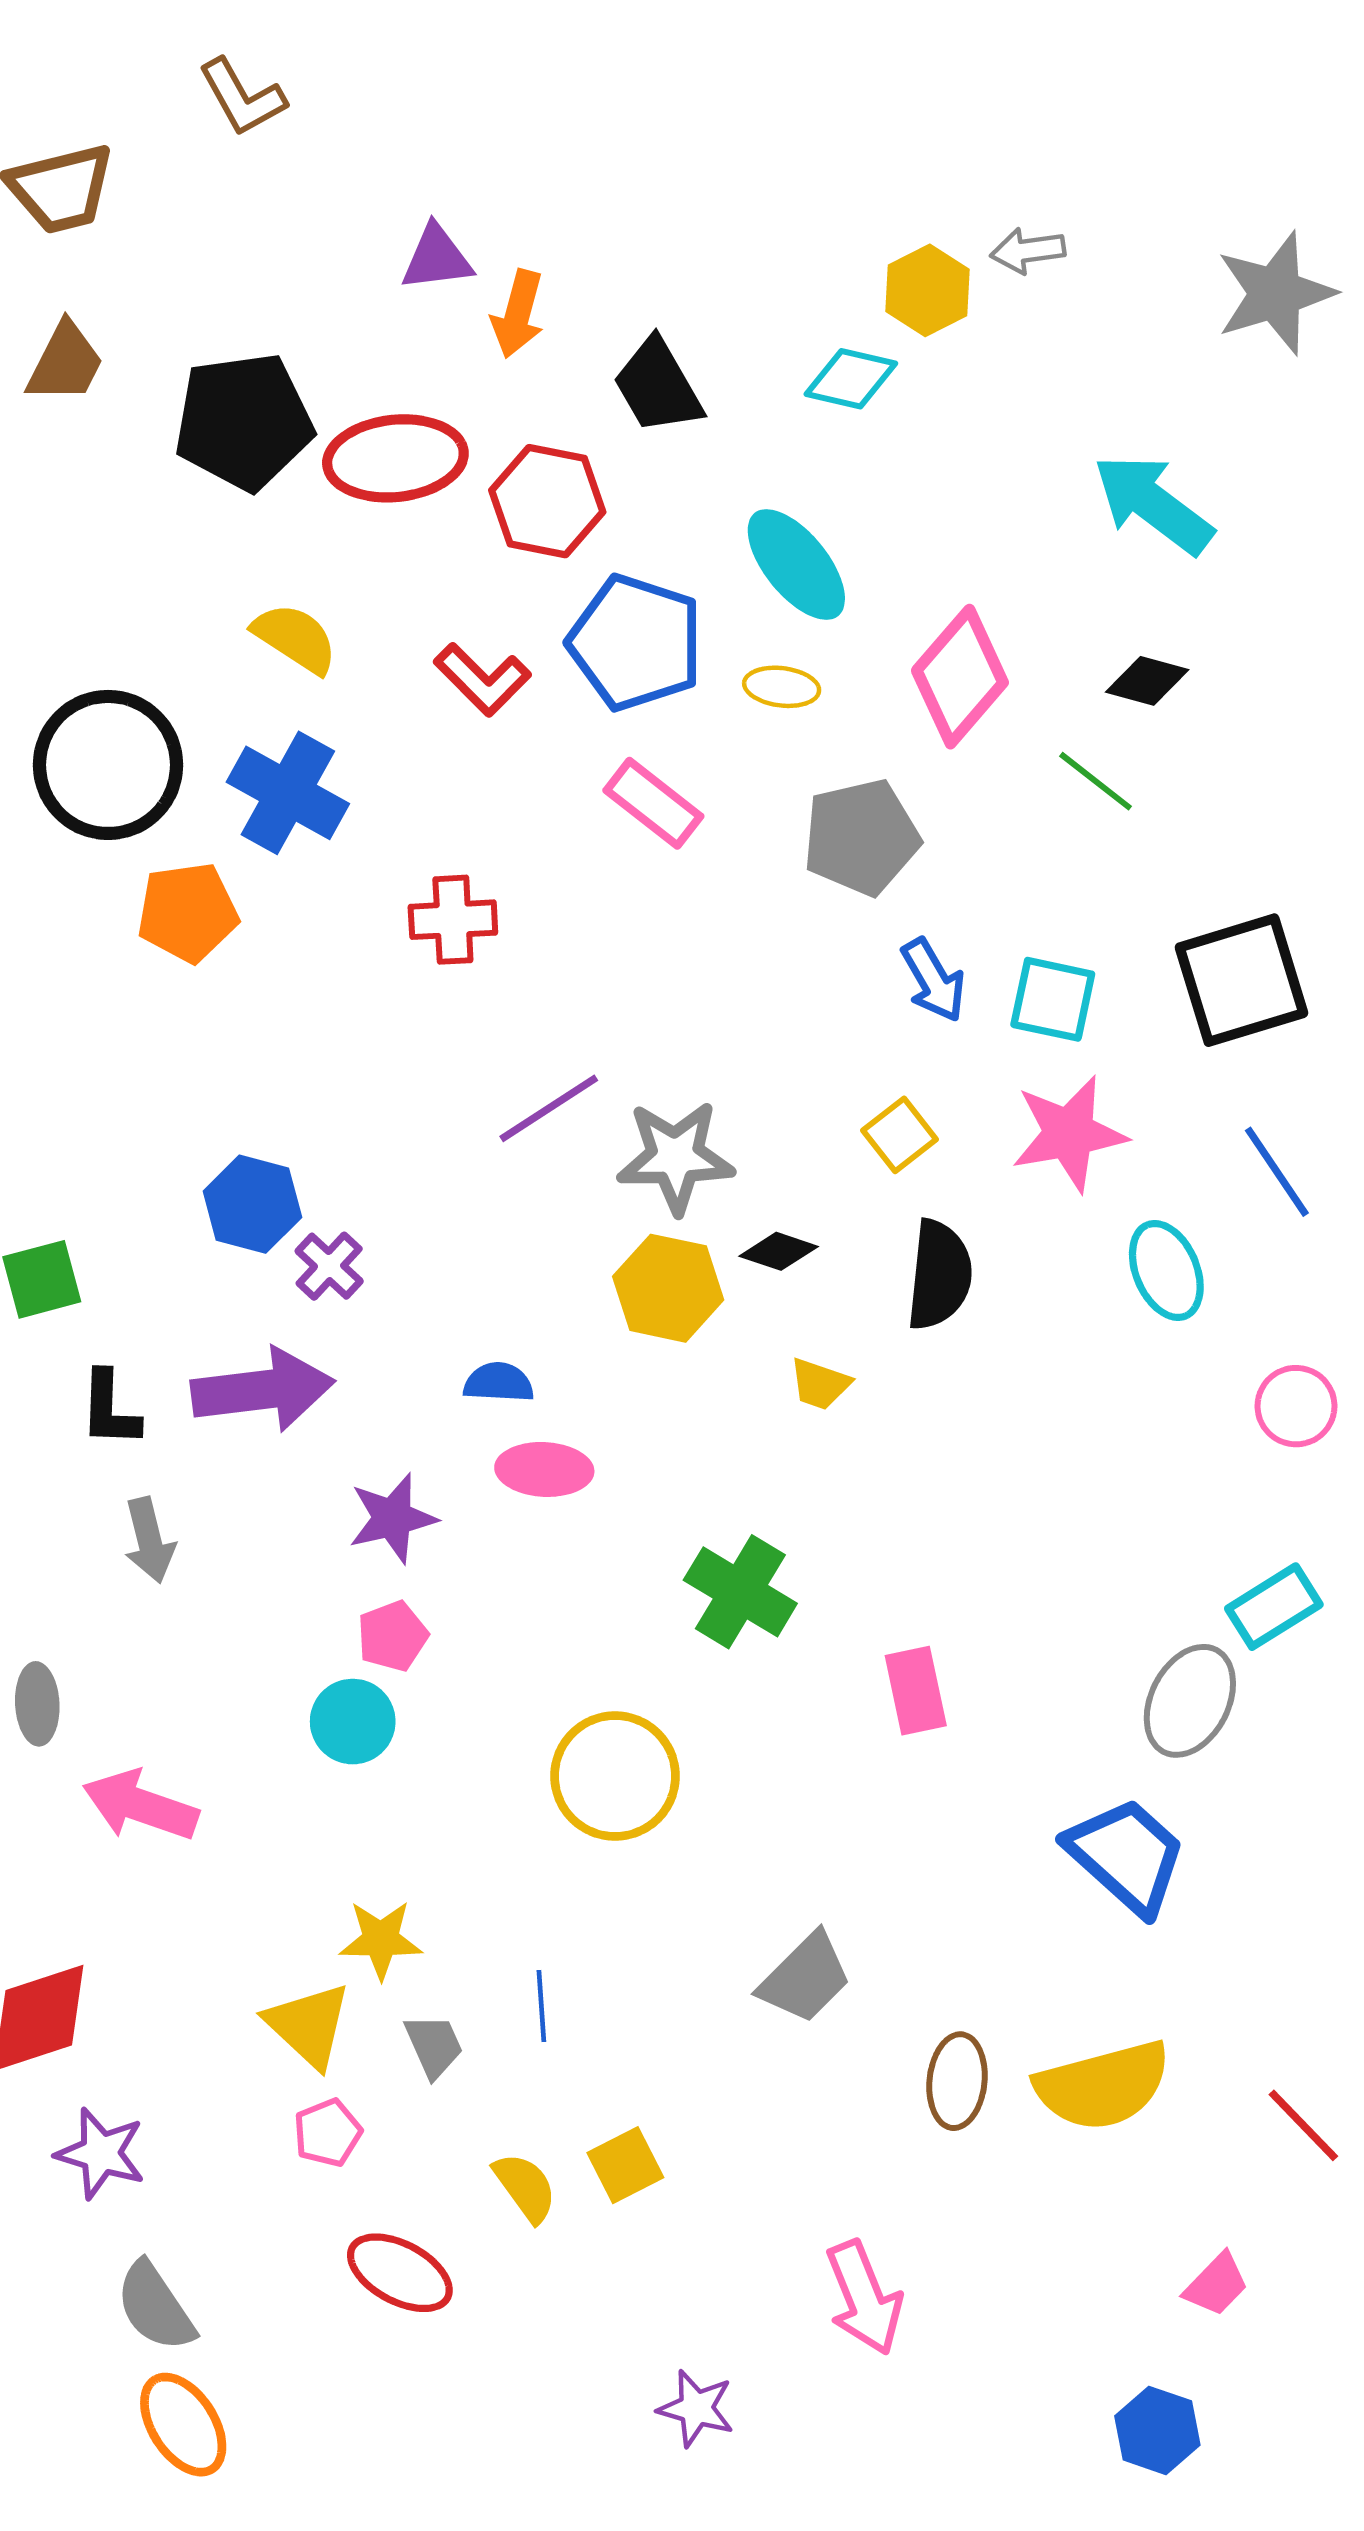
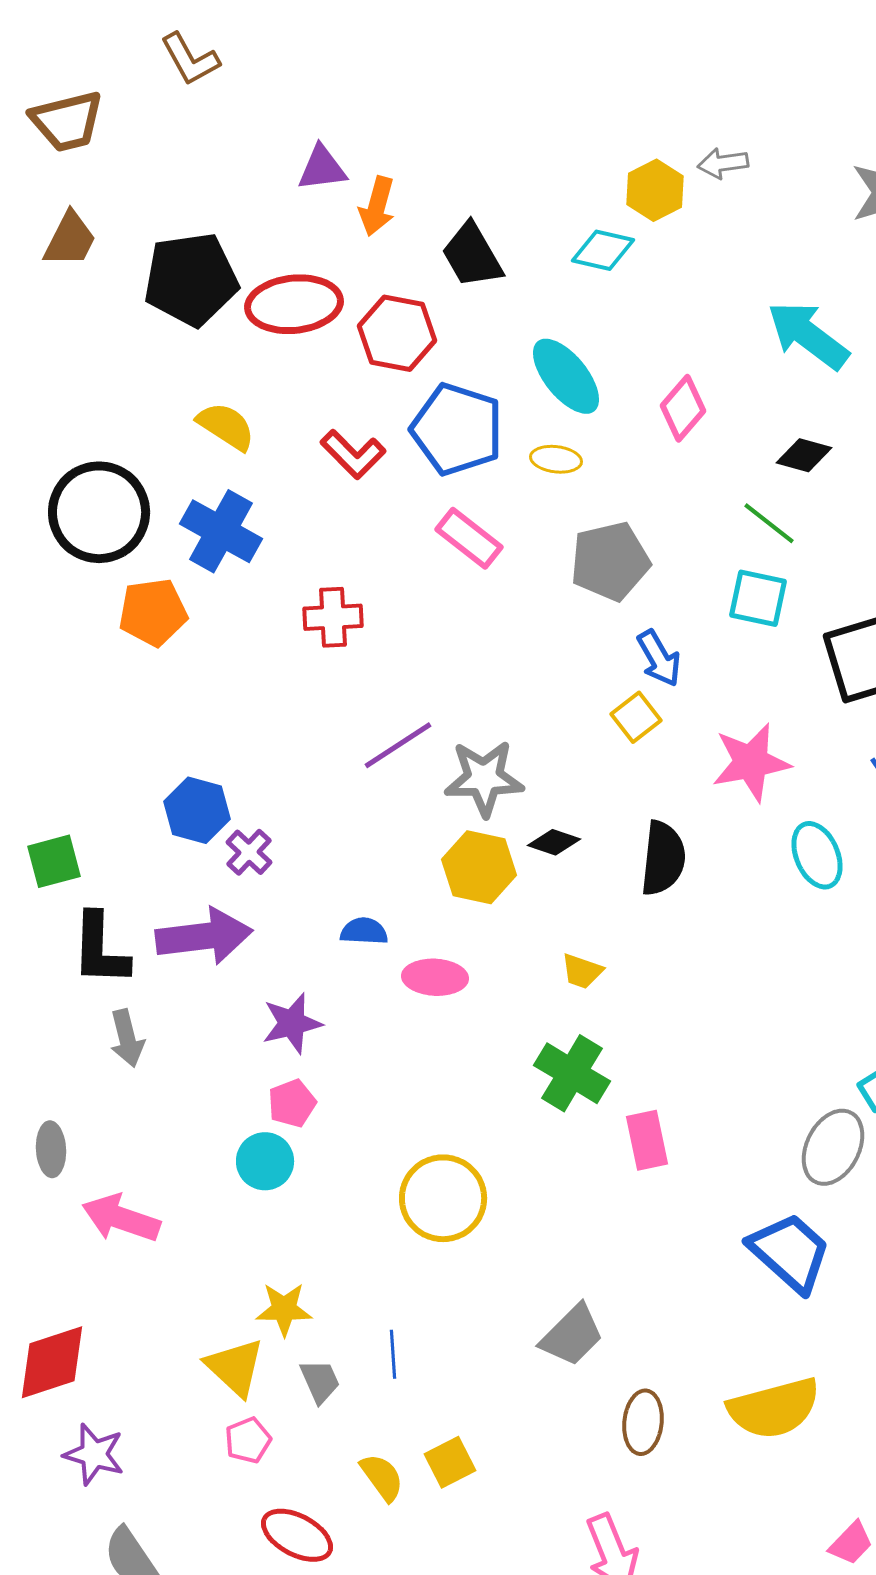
pink diamond: (960, 677) -> (683, 408), moved, size x0.7
cyan square: (1053, 999) -> (758, 598), moved
yellow square: (900, 1135) -> (636, 717), moved
yellow trapezoid: (820, 1384) -> (582, 971), moved
black L-shape: (110, 1409) -> (100, 949), size x1.4
pink ellipse: (544, 1469) -> (435, 977), moved
green cross: (740, 1592) -> (572, 1073), moved
brown ellipse: (957, 2081) -> (643, 1422), moved

